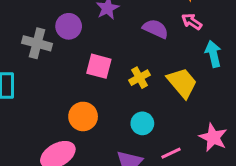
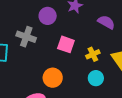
gray cross: (37, 43) -> (26, 37), moved
cyan circle: (142, 123) -> (96, 78), moved

